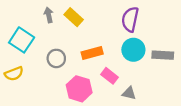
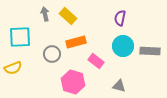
purple semicircle: (130, 19) -> (120, 18), size x0.7
cyan square: (22, 40) -> (20, 37), turned -35
orange rectangle: (92, 53) -> (76, 42), moved
pink rectangle: (110, 76) -> (96, 61), moved

